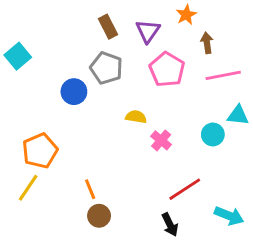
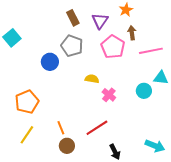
brown arrow: (207, 43) -> (132, 33), moved
yellow line: (28, 188) -> (27, 135), moved
red line: (185, 189) -> (97, 128), moved

